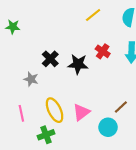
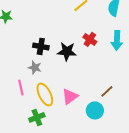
black cross: (50, 59) -> (41, 46), turned -35
gray star: (31, 79) -> (35, 67), moved
pink line: (21, 113) -> (21, 87), moved

